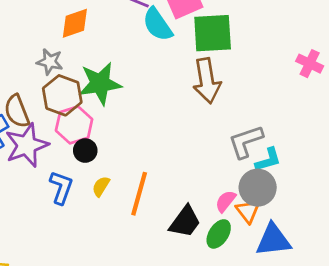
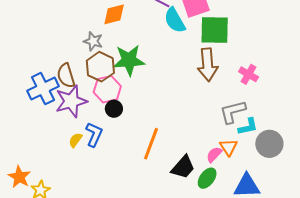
pink cross: (310, 64) -> (249, 74), moved
yellow semicircle: (101, 186) -> (75, 140), moved
gray circle: (258, 188) -> (269, 144), moved
orange triangle: (248, 211) -> (229, 147), moved

